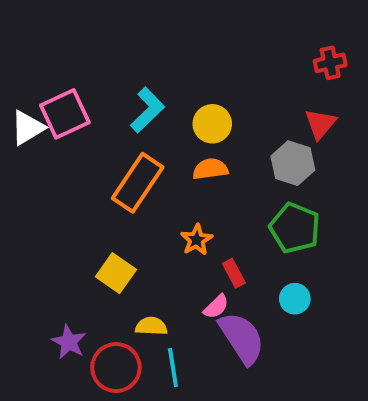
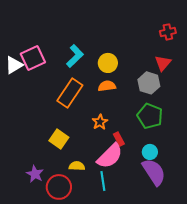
pink semicircle: (216, 307) -> (110, 156), size x2.0
purple semicircle: (242, 338) -> (154, 172), moved
cyan line: (173, 368) -> (103, 181), moved

